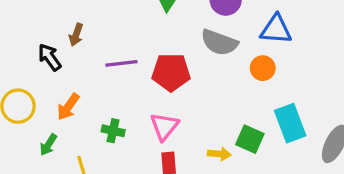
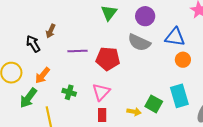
orange circle: (263, 68) -> (183, 60), moved
green arrow: (48, 145) -> (28, 98), size x1.5

